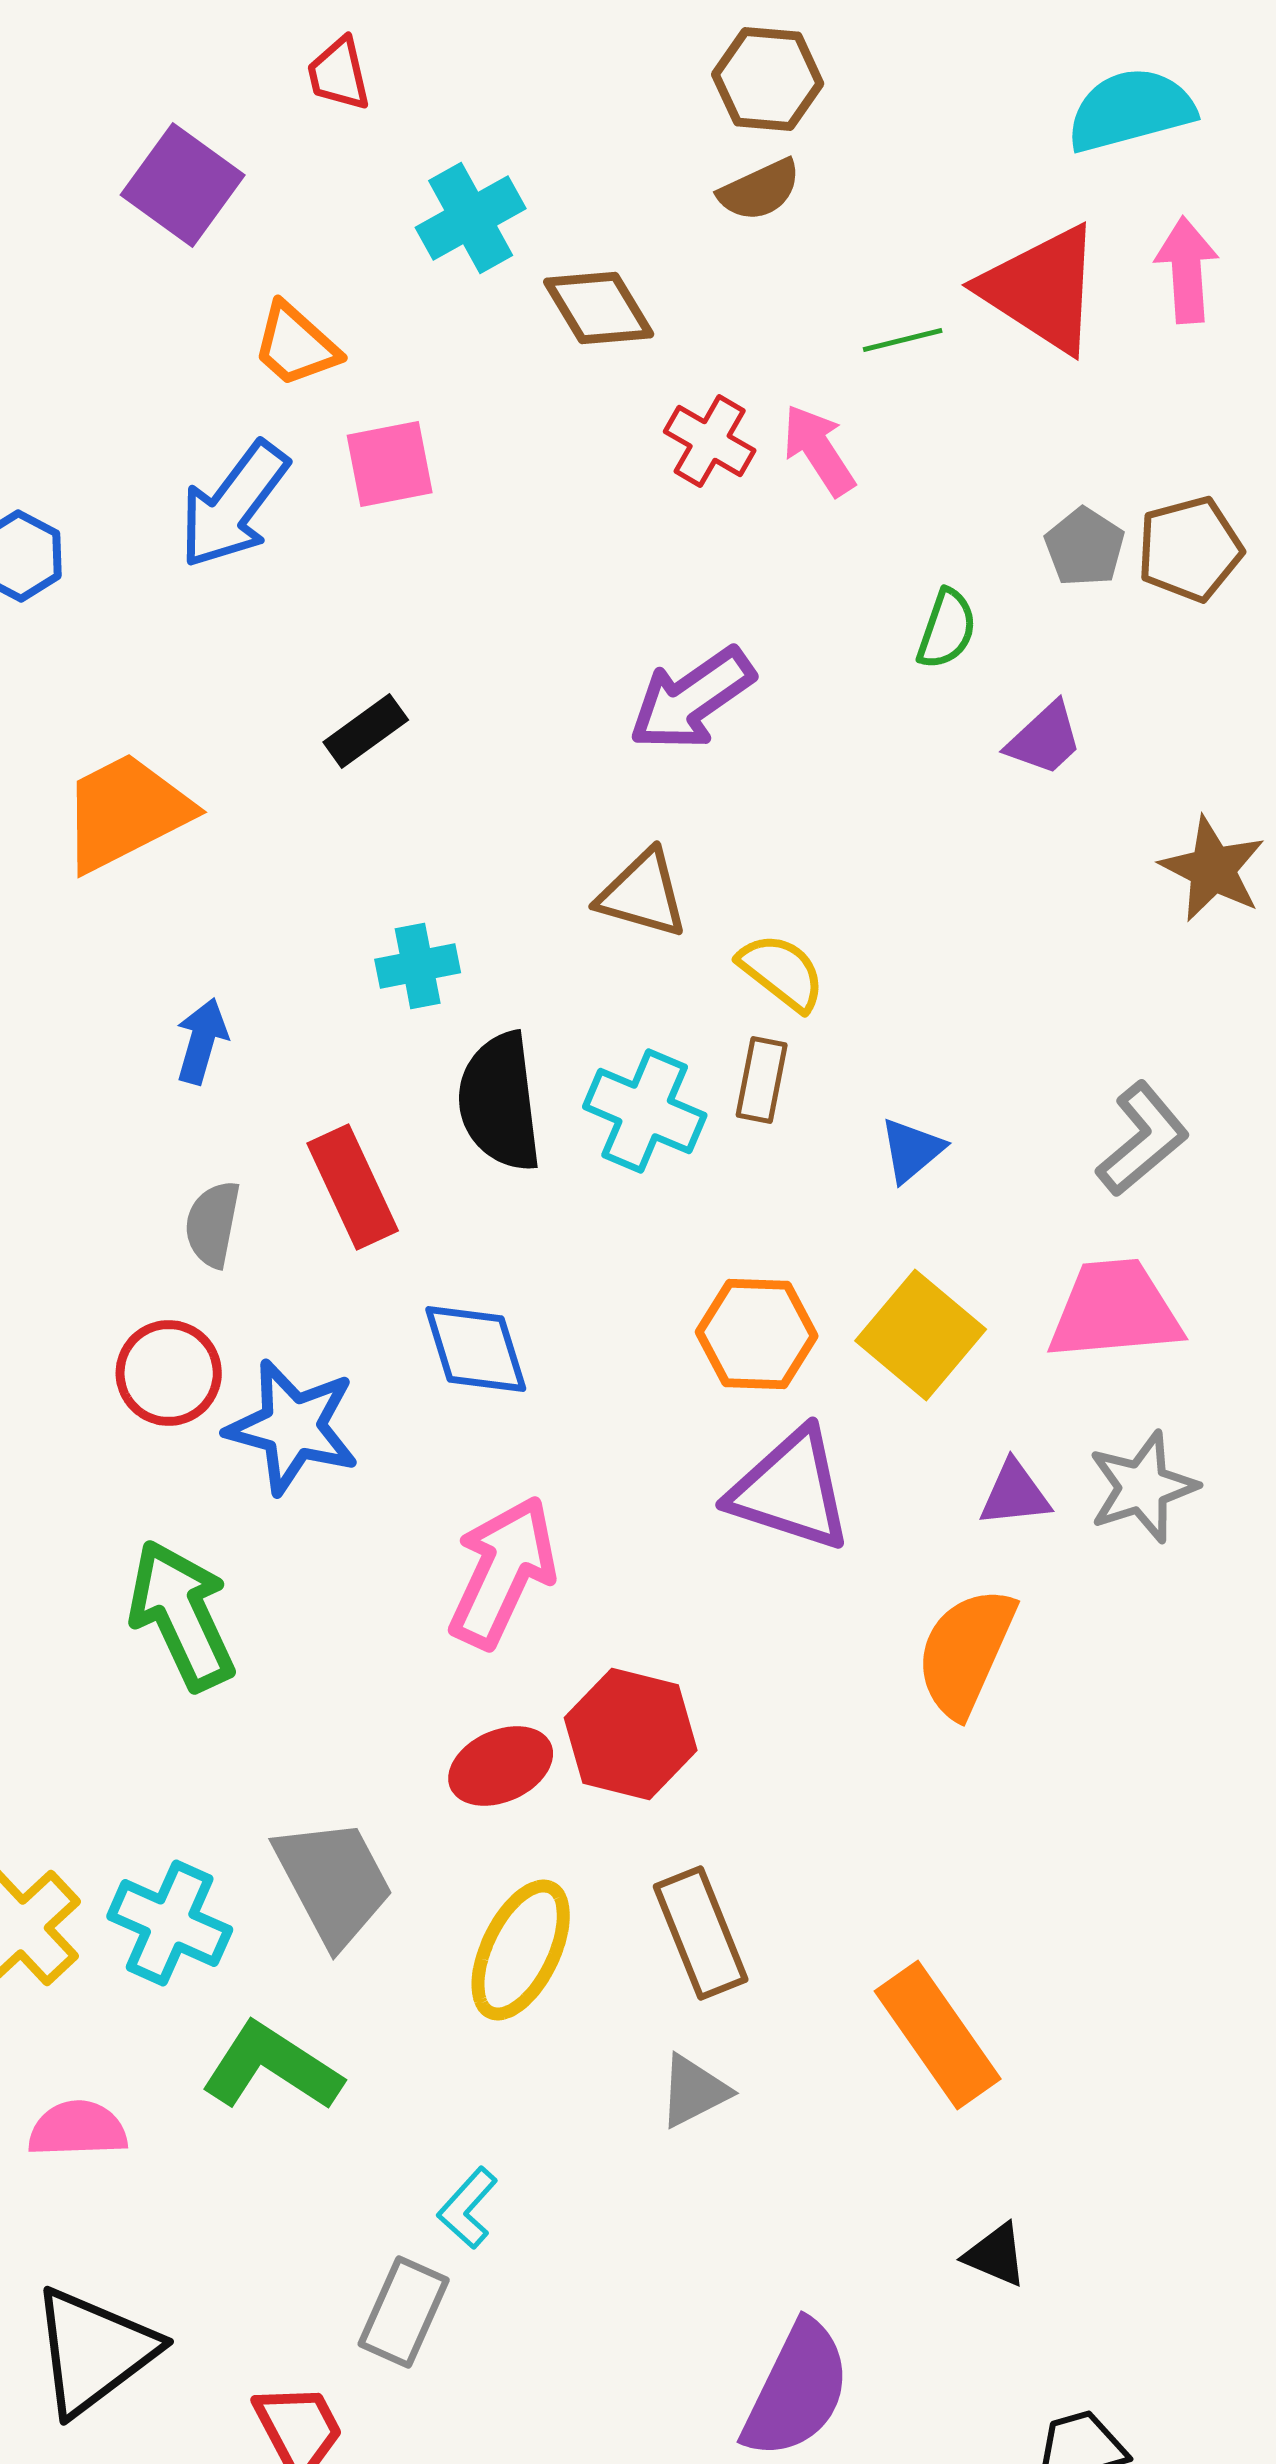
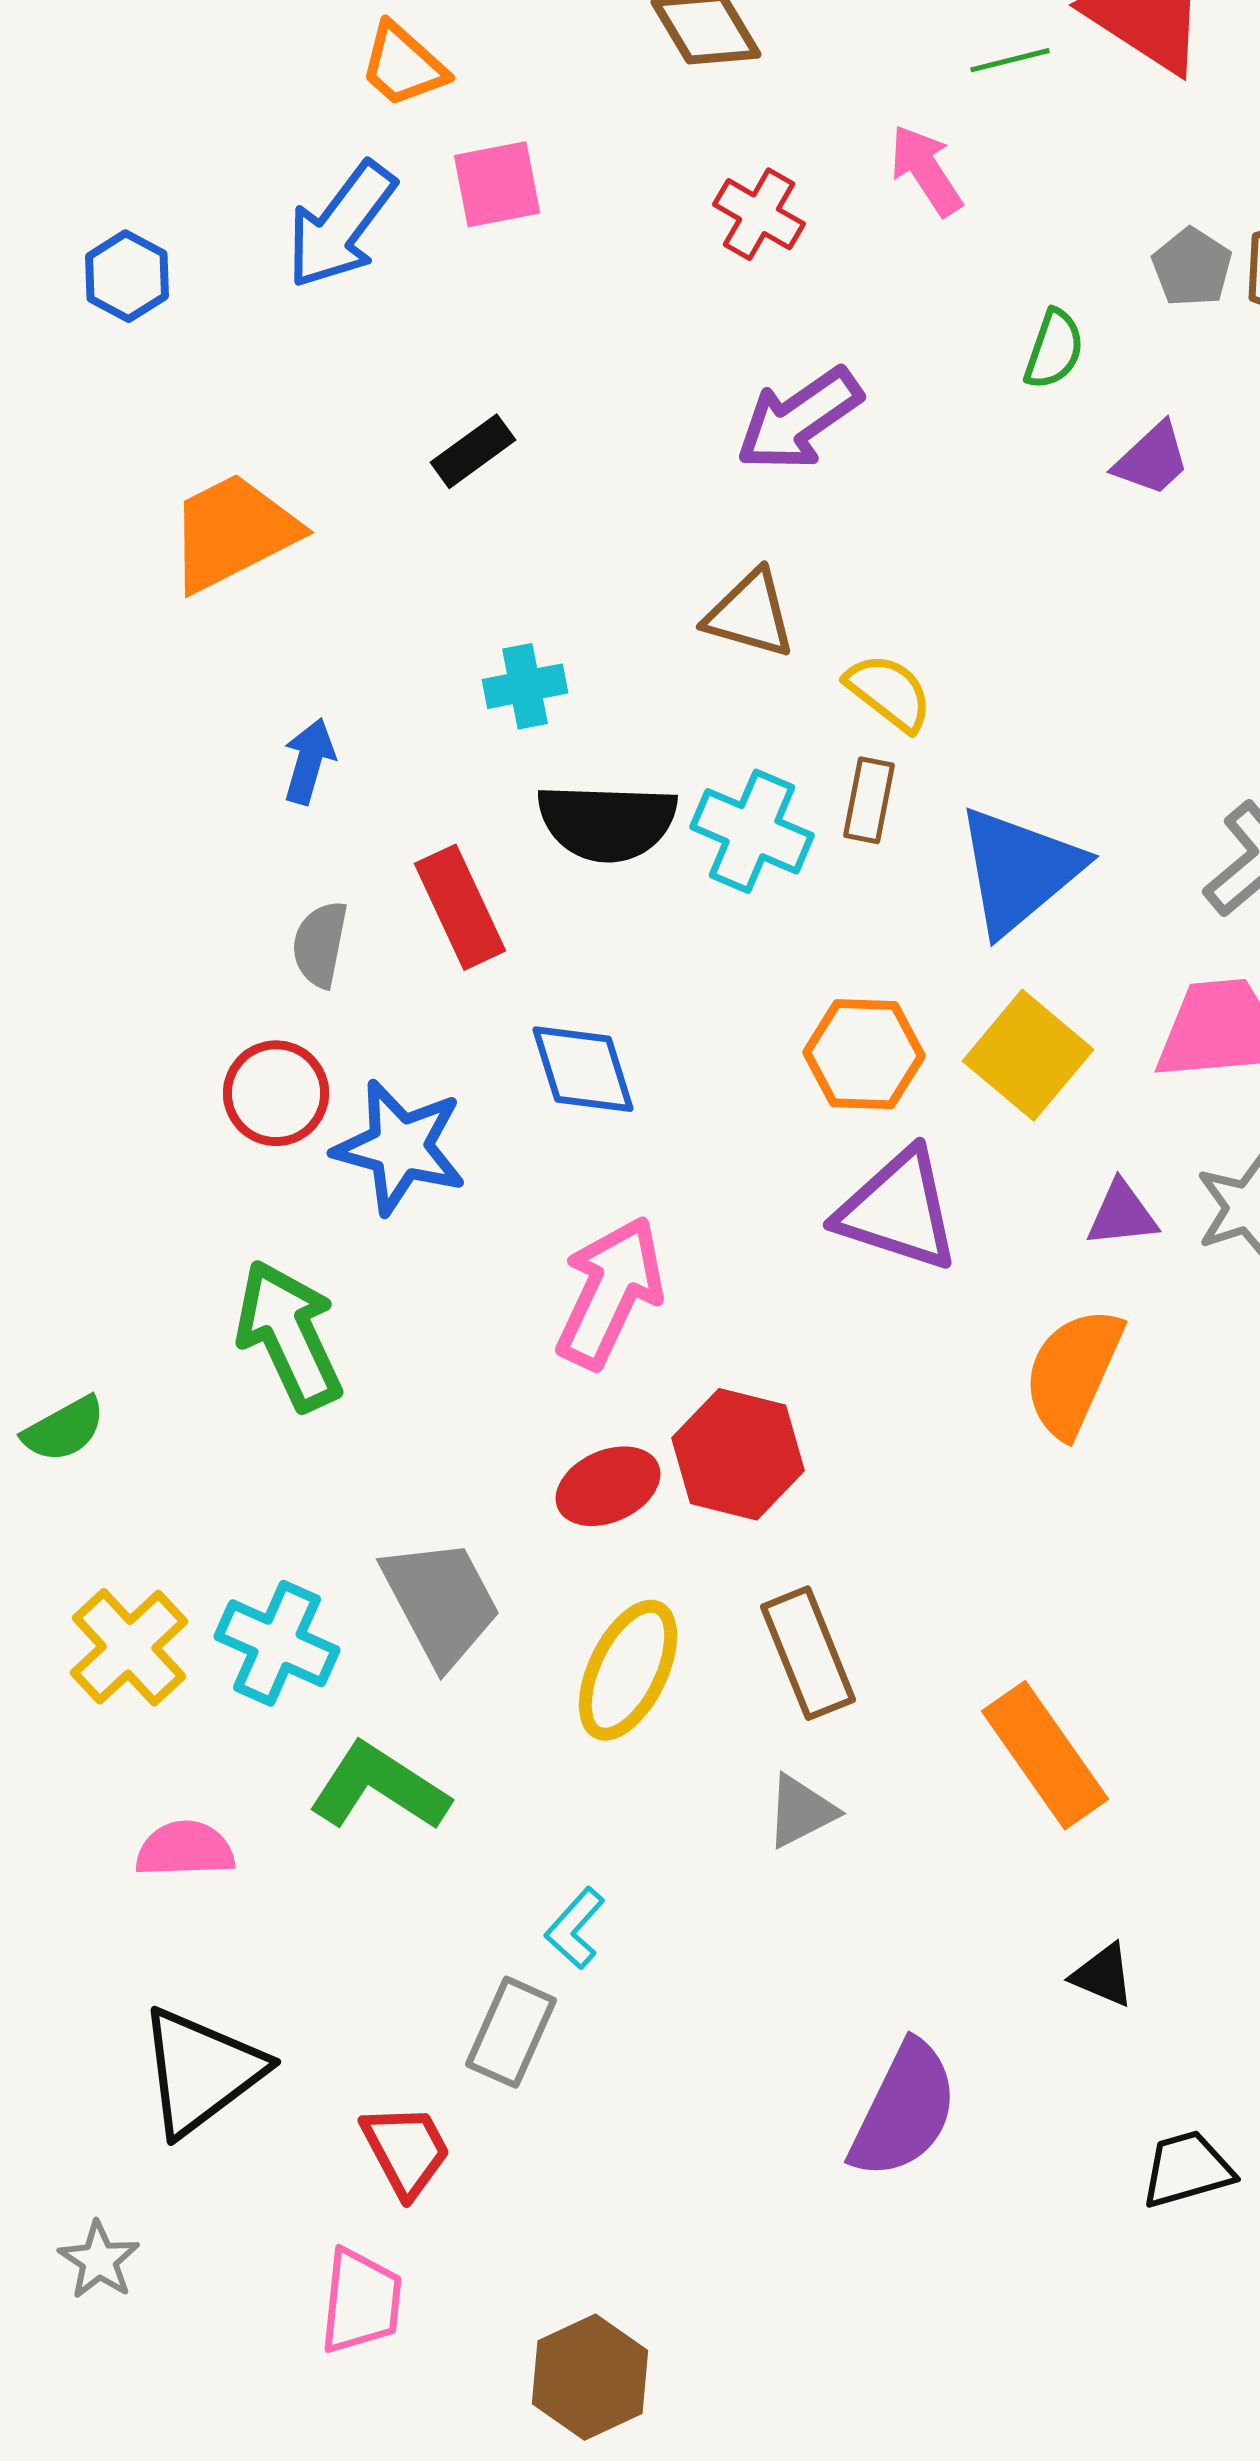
red cross: (710, 441) -> (759, 214), moved
black semicircle: (500, 1102) -> (607, 822), turned -81
blue triangle: (912, 1150) -> (1019, 870), size x2.0

